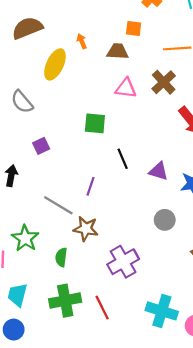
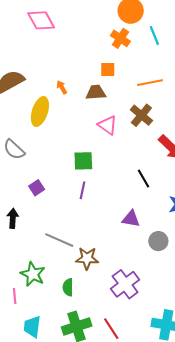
pink triangle: (126, 88) -> (108, 125), turned 35
black line: (123, 159) -> (143, 179), moved
purple triangle: (159, 171) -> (131, 219), moved
purple line: (90, 186) -> (82, 190), moved

